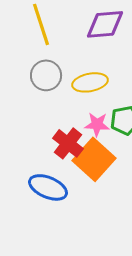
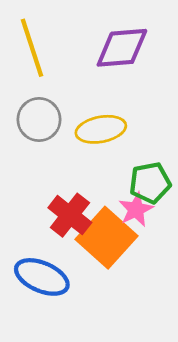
pink star: (97, 124) -> (136, 209), moved, turned -30

